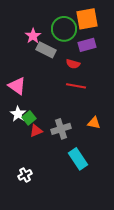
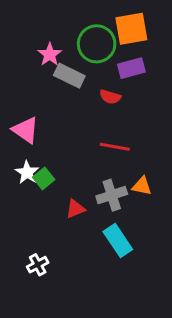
red line: (76, 86) -> (115, 147), moved
gray cross: (61, 129) -> (112, 195), moved
red triangle: (36, 131) -> (75, 209), moved

